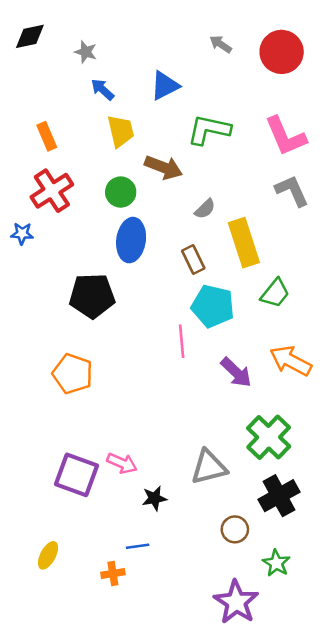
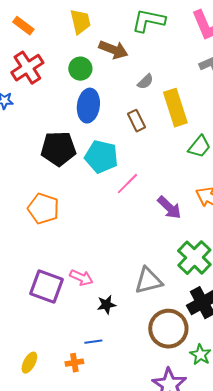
orange rectangle: (47, 136) -> (23, 26), turned -30
cyan pentagon: (213, 306) -> (101, 157), moved
pink line: (182, 341) -> (127, 184), turned 50
brown circle: (235, 529) -> (168, 329), size x1.8
yellow ellipse: (48, 555) -> (29, 363), moved

